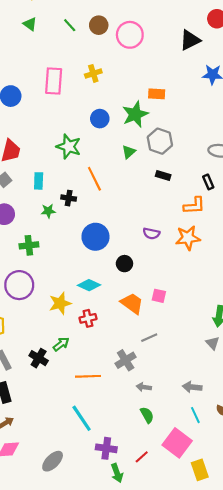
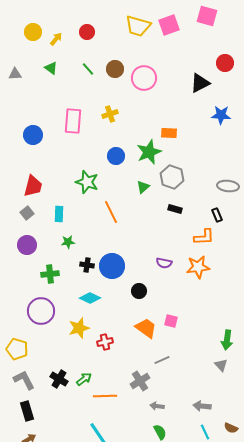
black cross: (69, 198) -> (87, 265), moved
cyan diamond: (89, 285) -> (90, 298), moved
green arrow: (61, 344) -> (84, 379), moved

